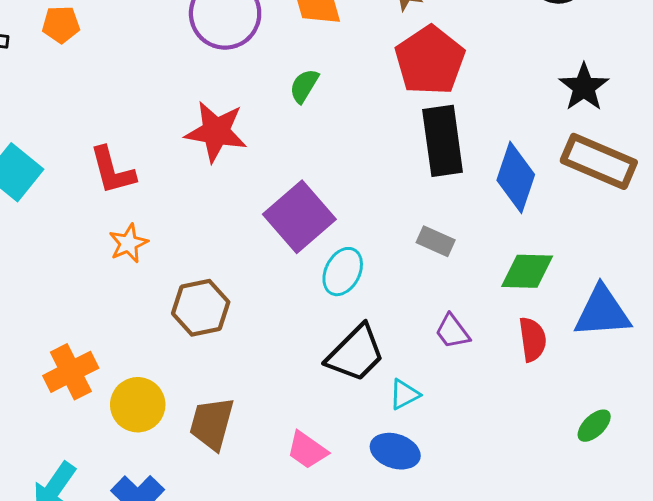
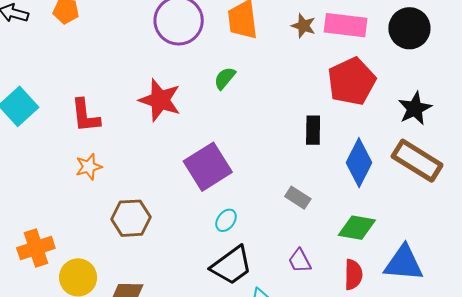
red pentagon: (430, 60) -> (352, 81), moved
black rectangle: (443, 141) -> (313, 130), size x0.6
cyan ellipse: (343, 272) -> (226, 220), moved, size x0.7

